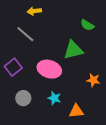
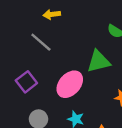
pink ellipse: (49, 69) -> (70, 84), turned -65

